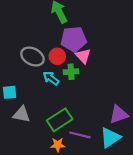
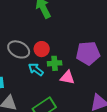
purple pentagon: (74, 39) -> (88, 53), moved
pink triangle: (83, 56) -> (67, 78), moved, turned -35

